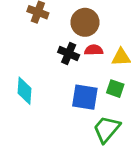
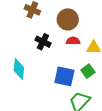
black cross: (69, 54) -> (43, 42), moved
green square: (115, 89) -> (88, 71), turned 32

